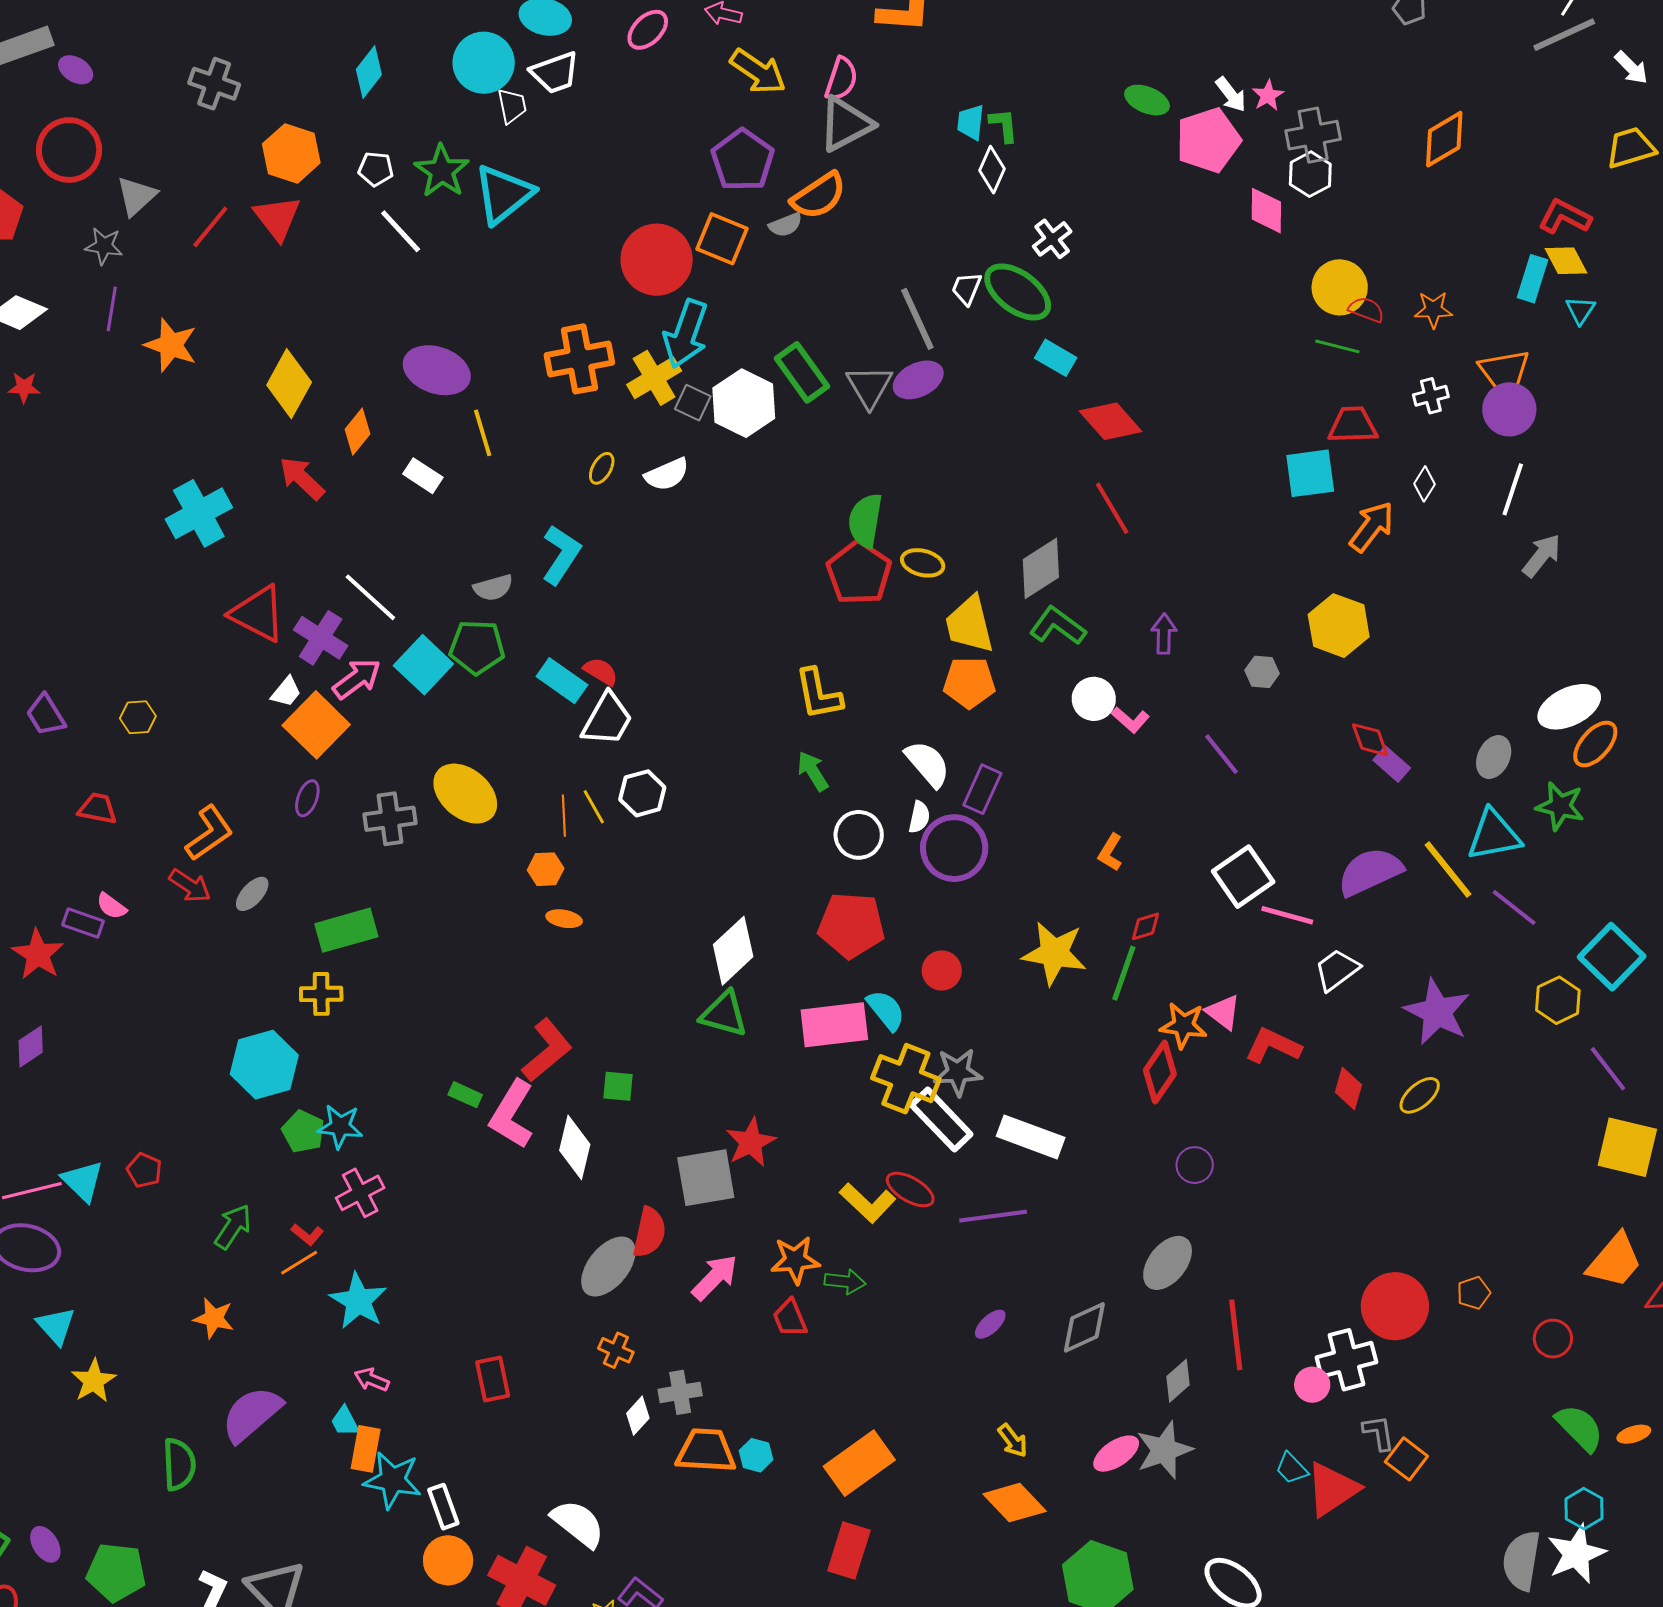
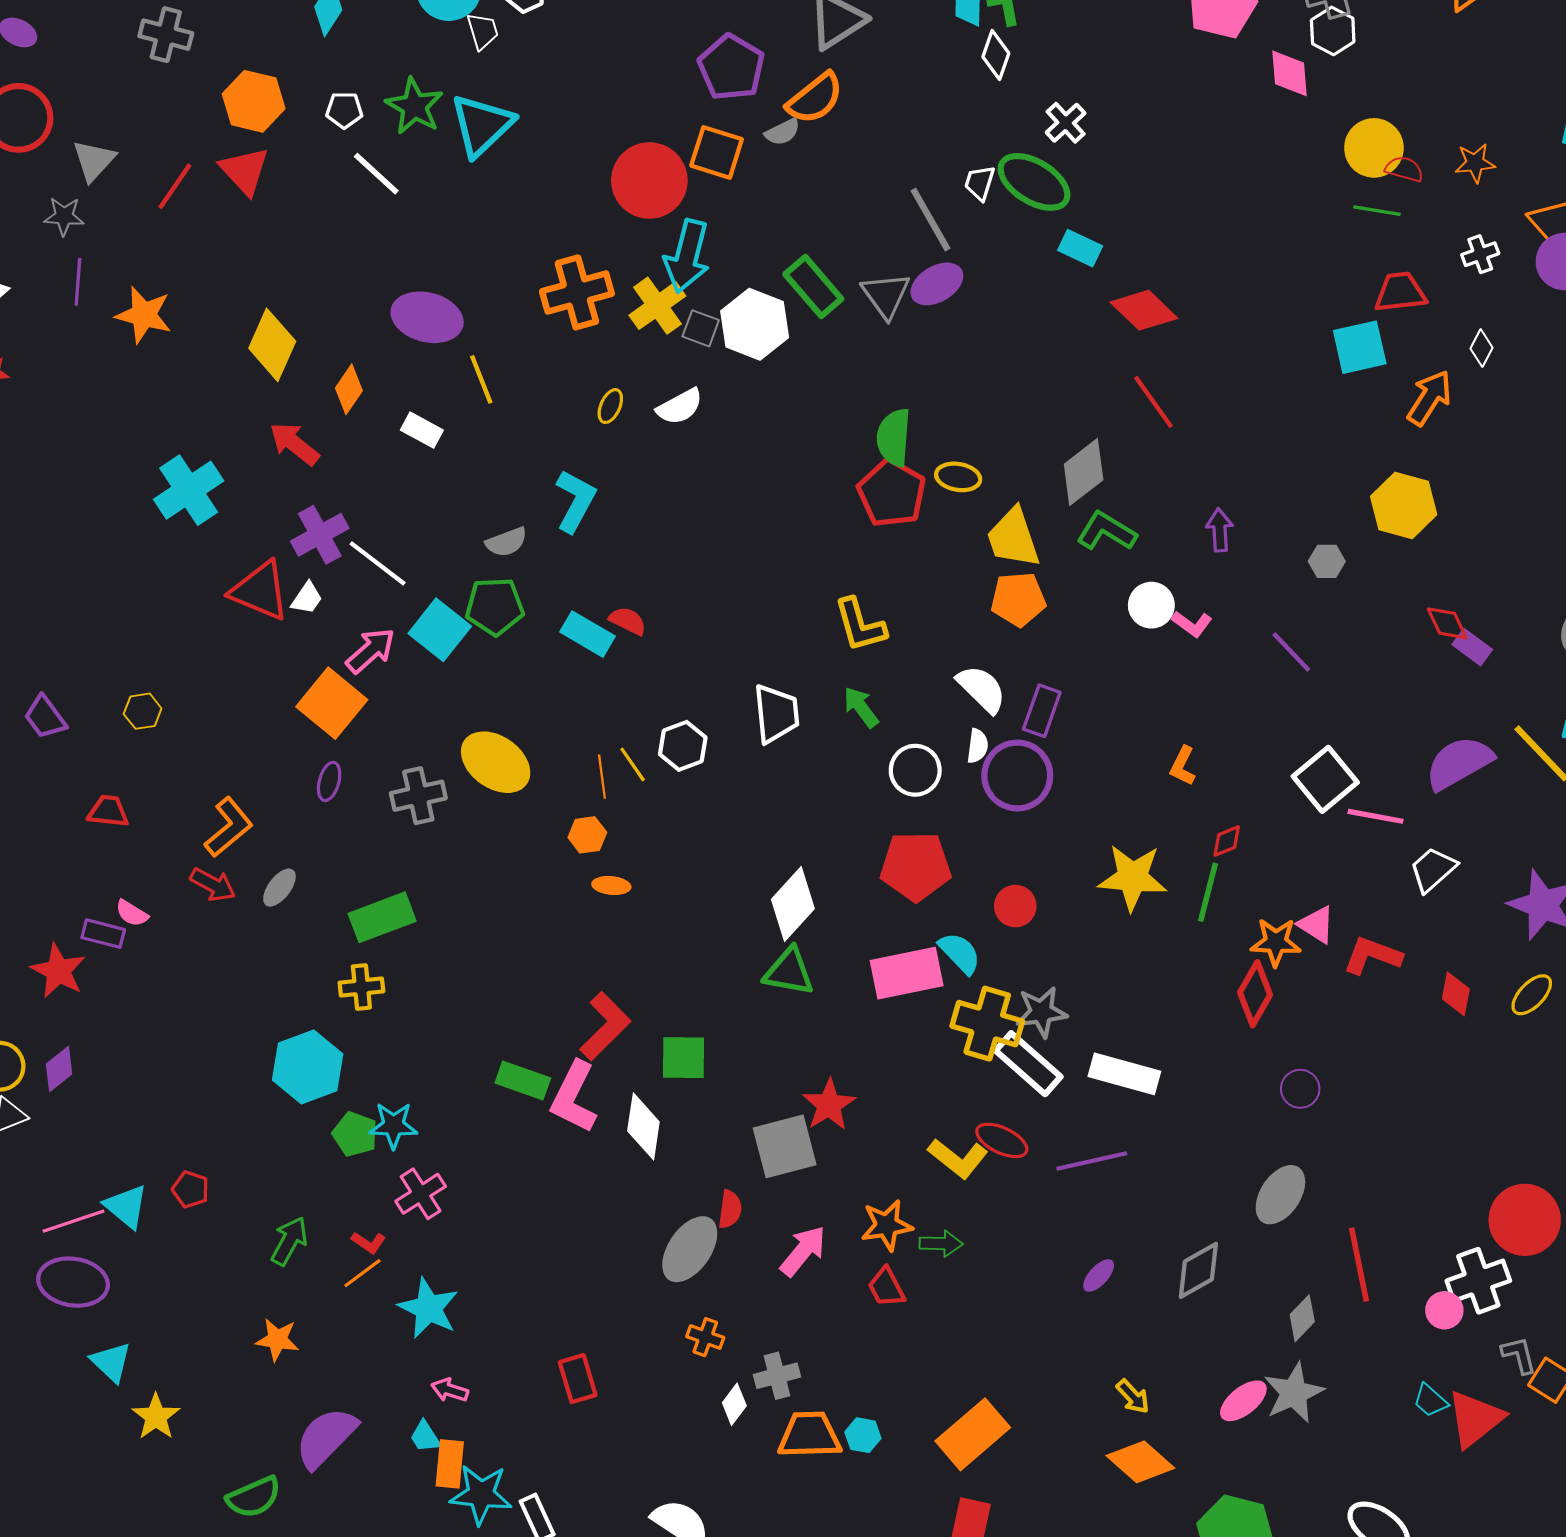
purple cross: (321, 638) -> (320, 535), moved, turned 34
white trapezoid: (286, 692) -> (307, 598), moved
white trapezoid: (607, 719) -> (776, 714), moved, turned -30
green square: (618, 1086) -> (684, 1058), size x1.4
green rectangle: (465, 1095) -> (523, 1080), size x1.5
red semicircle: (649, 1232) -> (730, 1209), size x0.7
green semicircle: (179, 1464) -> (254, 1497), turned 74

